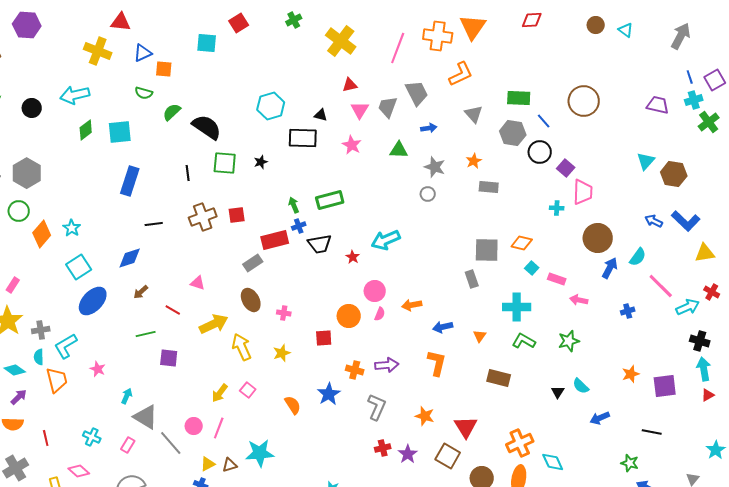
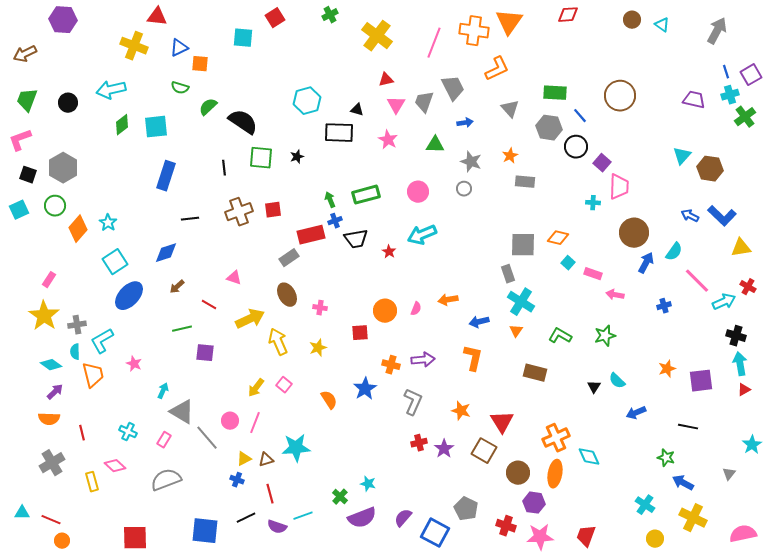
pink circle: (375, 291) -> (418, 192), moved
cyan cross: (517, 307) -> (521, 302), moved, turned 32

